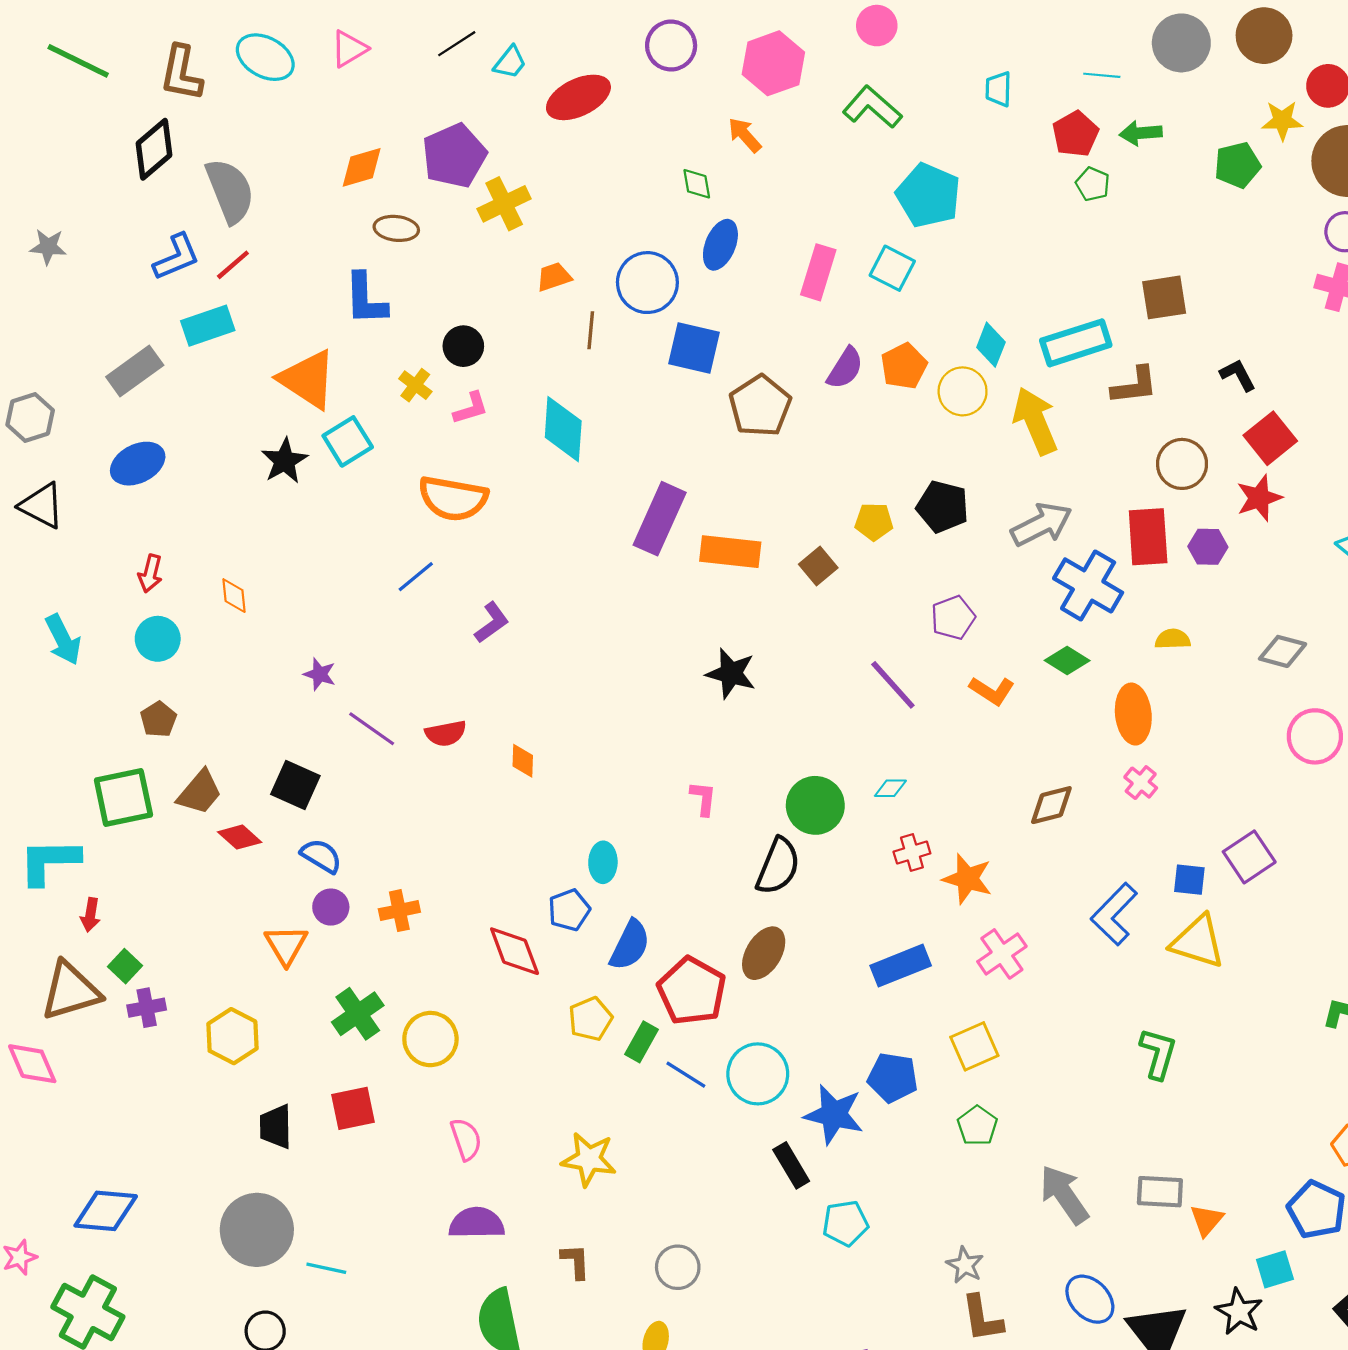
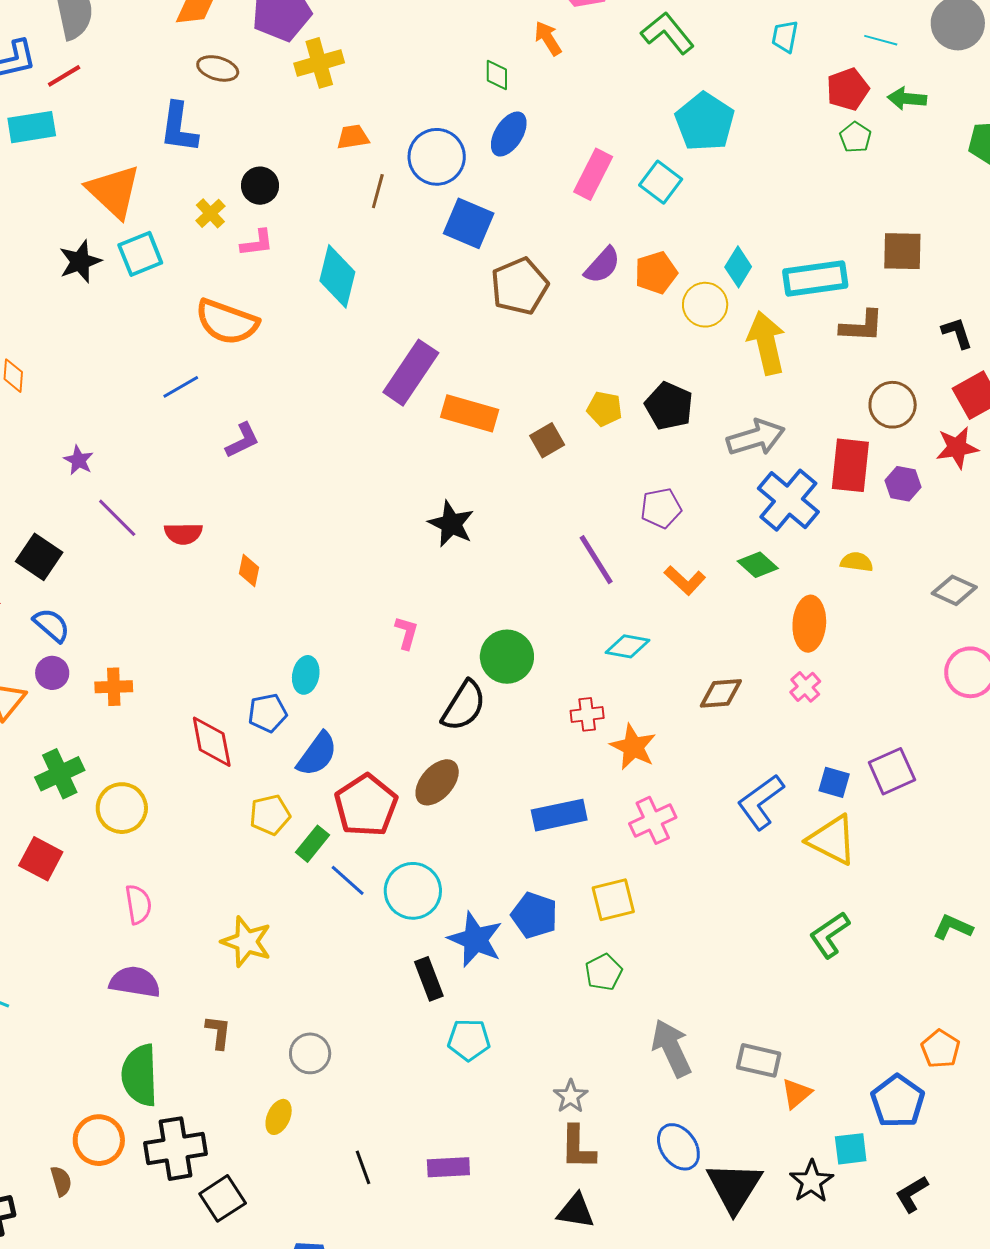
cyan diamond: (890, 788) -> (628, 646), moved, size x1.4
green L-shape: (1158, 1054) -> (830, 935), moved, turned -150
red square: (353, 1108) -> (41, 859), turned 30

